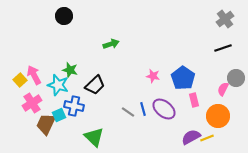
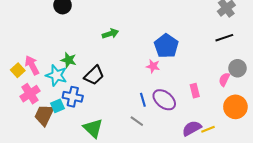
blue pentagon: (183, 78) -> (166, 46), moved
gray line: (128, 112) -> (137, 121), moved
orange circle: (218, 116) -> (235, 107), moved

